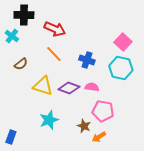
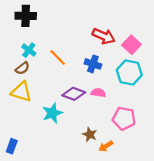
red arrow: (55, 29) -> (104, 36), moved
cyan cross: (12, 36) -> (29, 50), moved
yellow triangle: (43, 86) -> (21, 92), moved
pink pentagon: (103, 111) -> (124, 118), moved
cyan star: (49, 120) -> (52, 113), moved

